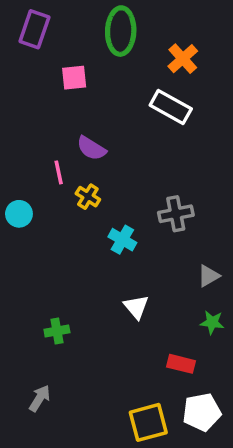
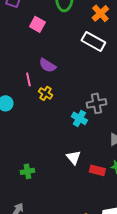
pink square: (74, 78) -> (37, 24), turned 35
cyan cross: (122, 240) -> (79, 118), moved
red rectangle: (181, 364) -> (97, 170), moved

